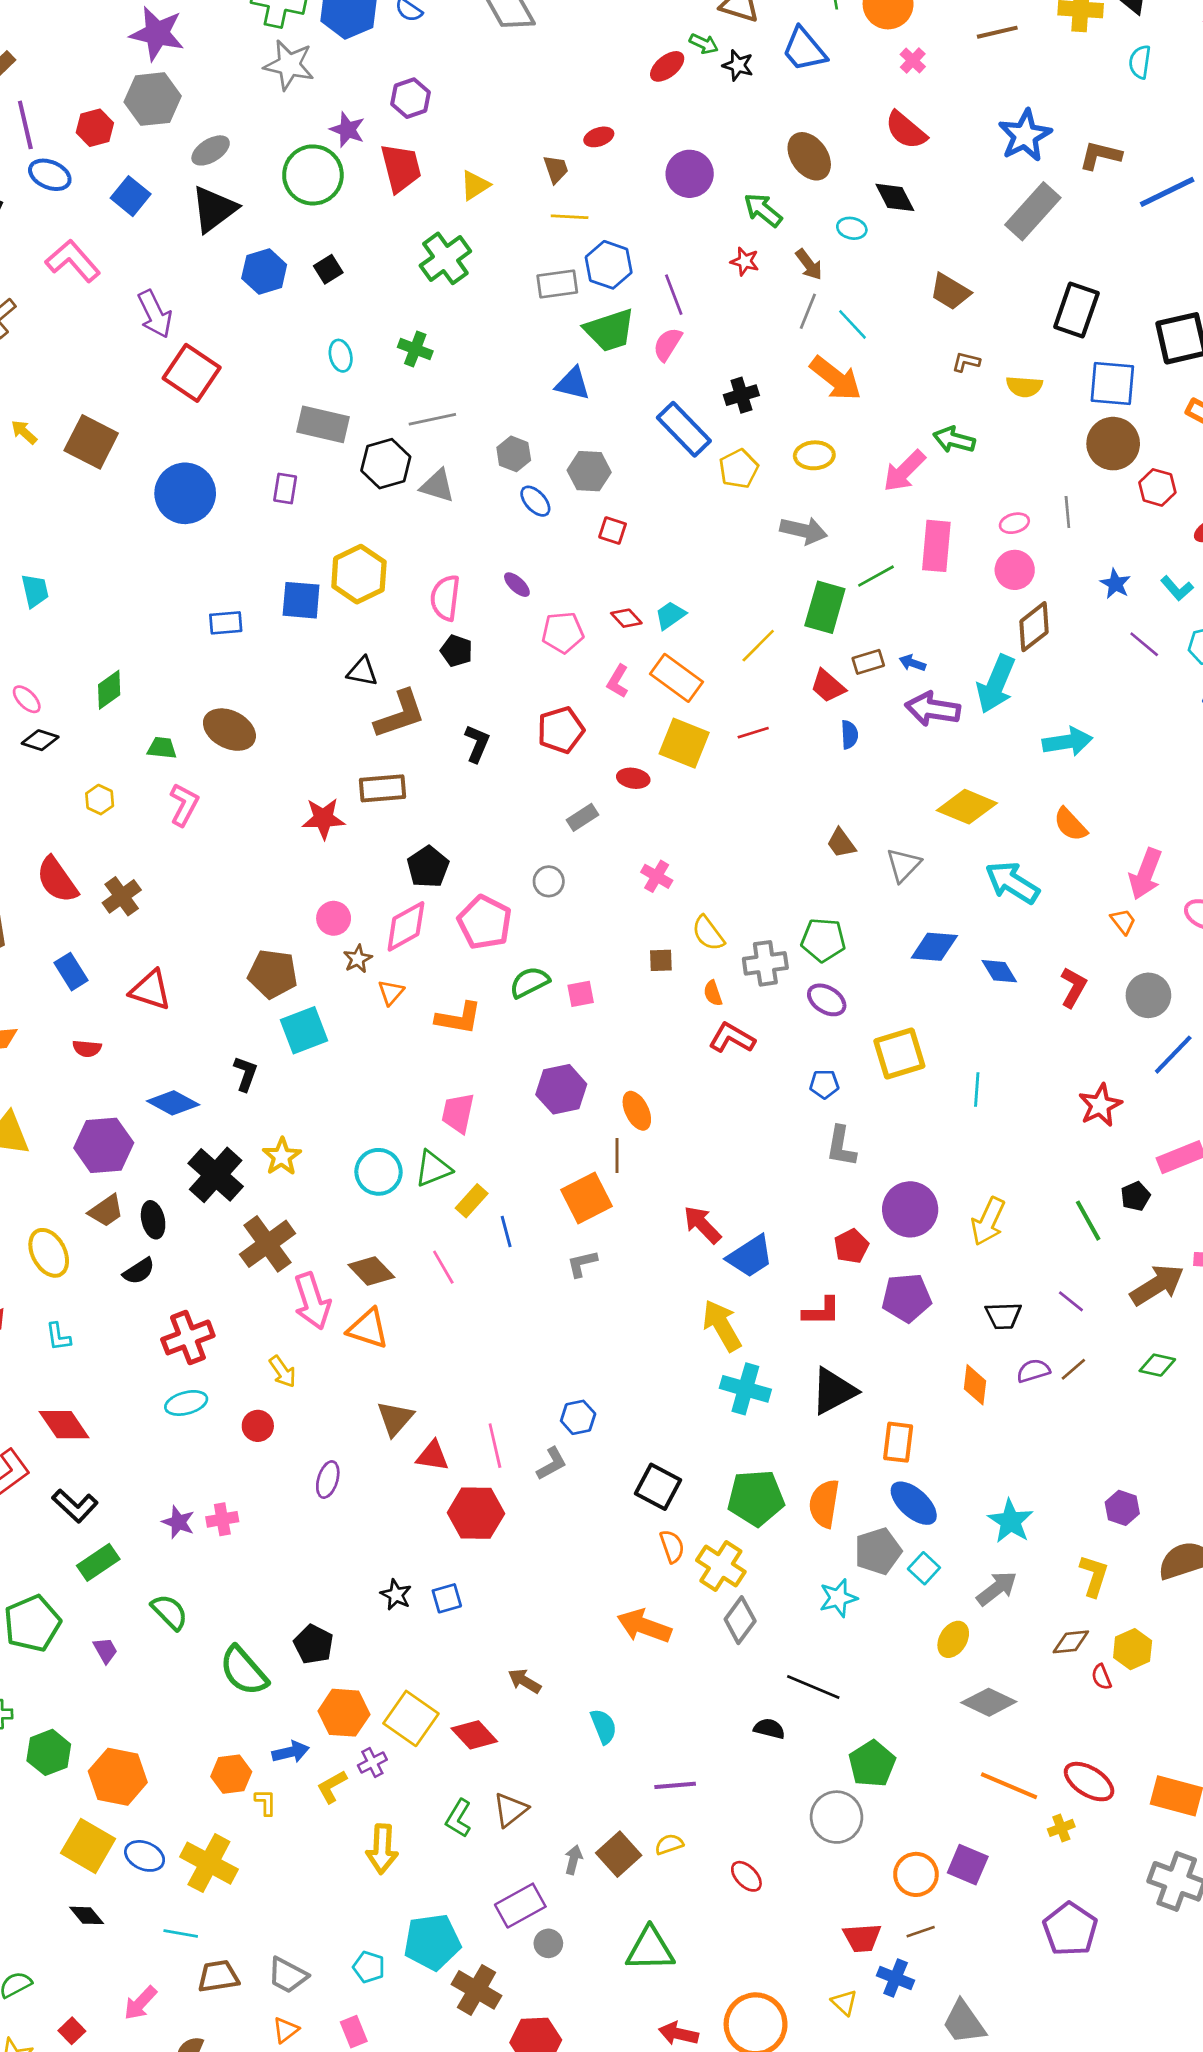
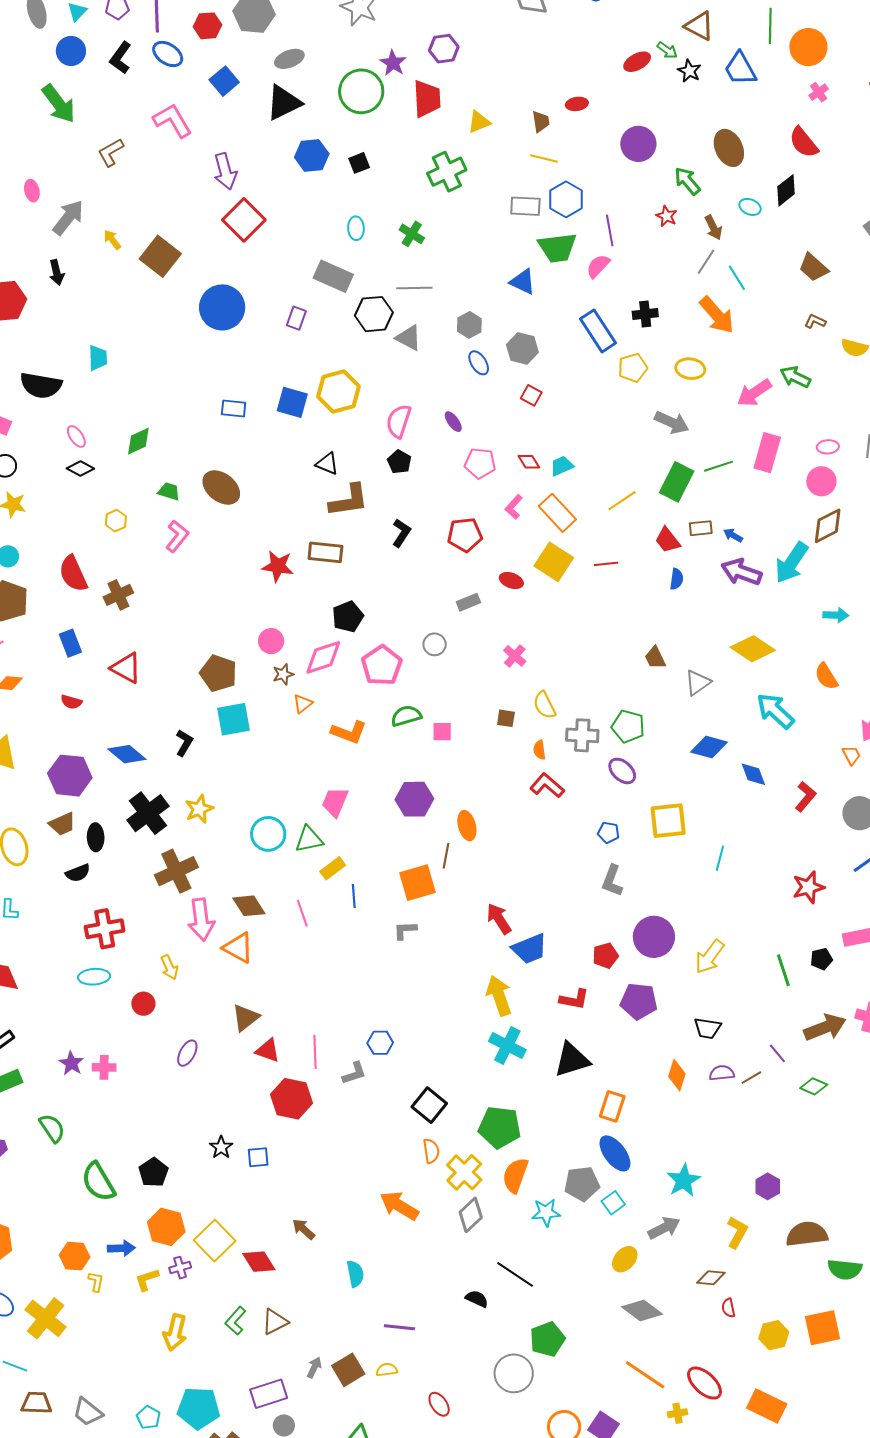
black diamond: (895, 197) -> (786, 190), turned 68
cyan arrow: (1067, 742) -> (836, 615), size x0.7
purple line: (1071, 1301) -> (777, 1053), moved
orange semicircle: (824, 1504) -> (515, 1175), moved
yellow hexagon: (1133, 1649) -> (774, 1335), moved

